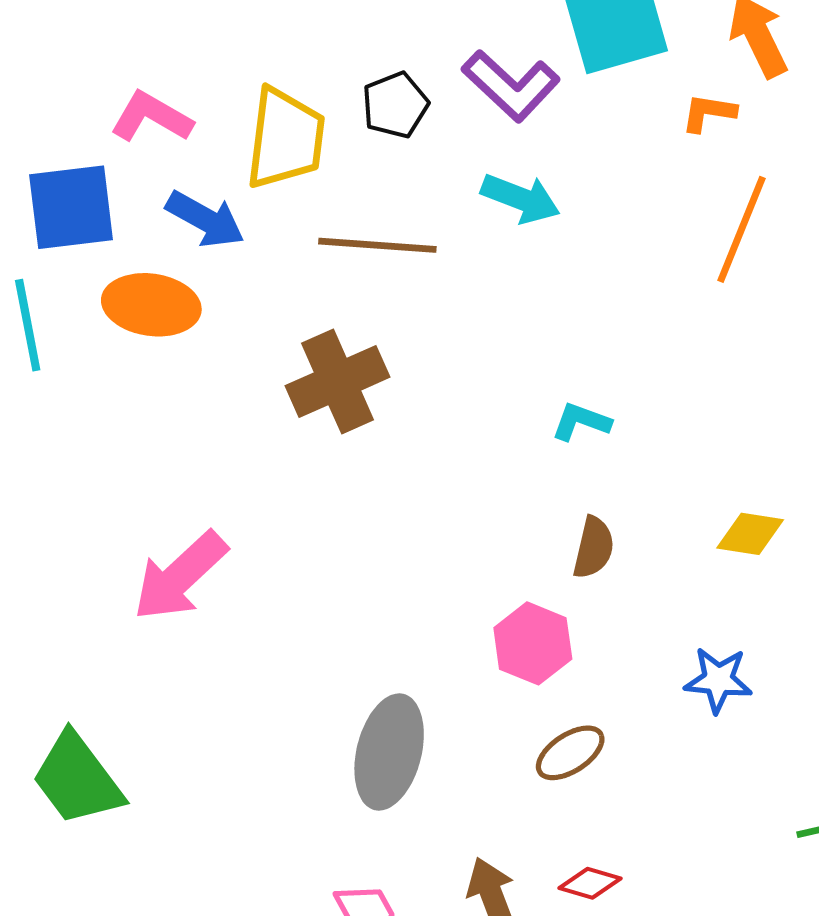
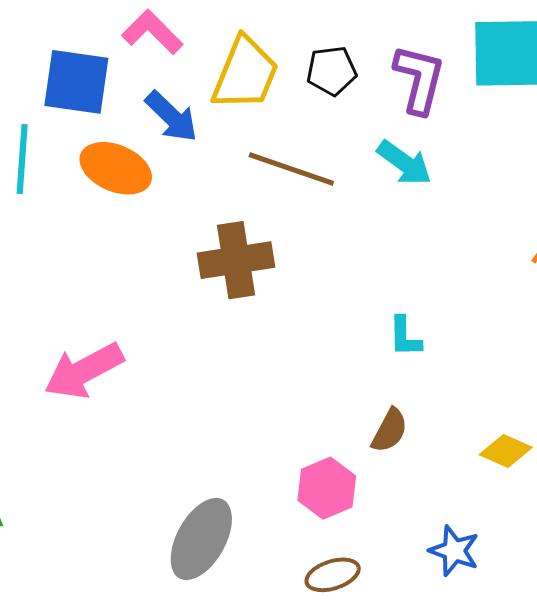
purple L-shape: (511, 86) -> (419, 79), turned -134
cyan L-shape: (581, 422) -> (405, 337), turned -126

